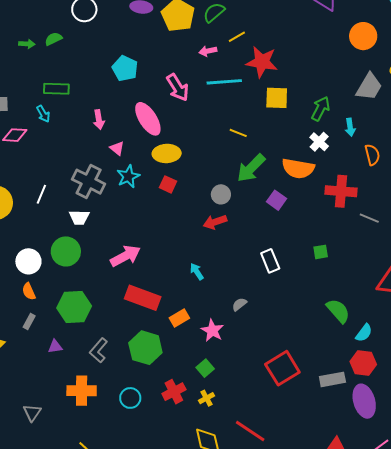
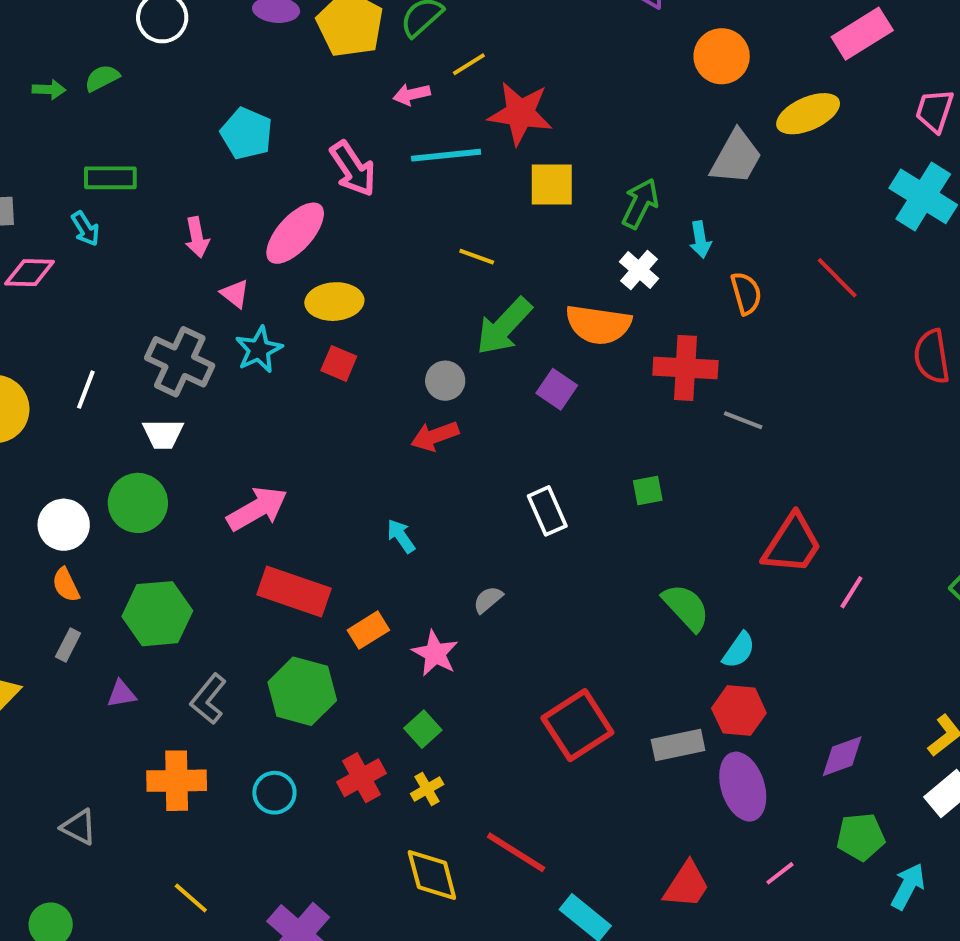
pink ellipse: (148, 119) -> (295, 233), turned 76
gray triangle: (32, 413) -> (79, 827), turned -36

